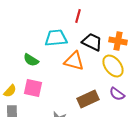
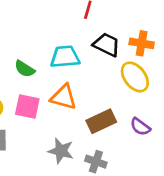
cyan trapezoid: (56, 38) -> (65, 57), moved
orange triangle: (74, 61) -> (64, 97), moved
purple semicircle: (117, 94) -> (140, 127), moved

